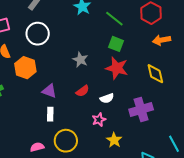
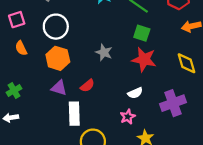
orange hexagon: (25, 68) -> (58, 58), moved
purple triangle: (49, 91) -> (59, 88), moved
red semicircle: (82, 91) -> (87, 86), moved
white rectangle: (50, 114) -> (74, 114), size x1.5

